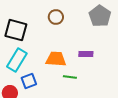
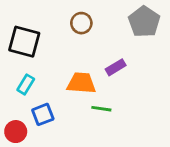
purple rectangle: (86, 54) -> (116, 67), moved, turned -32
cyan rectangle: (17, 60) -> (26, 84), size x0.6

